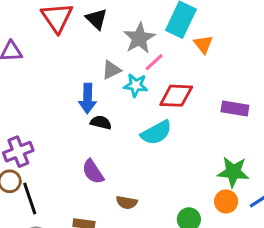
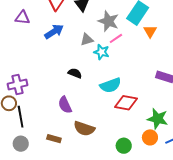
gray star: (139, 38) -> (108, 21), turned -30
red diamond: (176, 96) -> (126, 103), moved
blue arrow: (88, 98) -> (54, 32), moved, turned -132
brown semicircle: (127, 202) -> (84, 129), size x1.5

